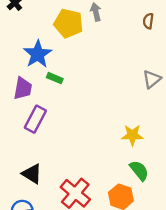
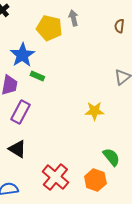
yellow star: (132, 135) -> (94, 111), moved
black triangle: (32, 174) -> (17, 149), moved

